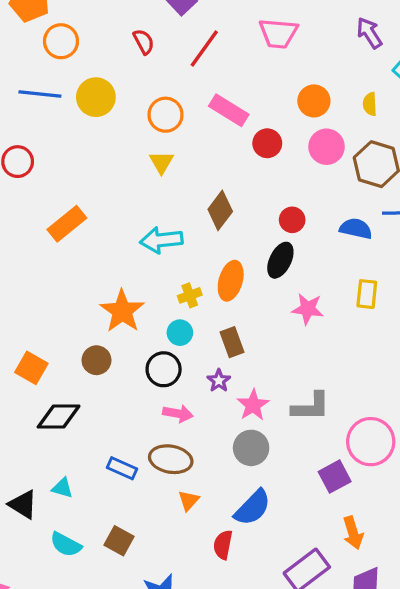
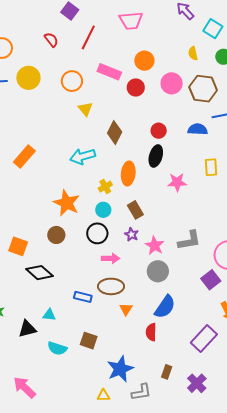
orange circle: (314, 101) -> (144, 61), moved
yellow triangle: (161, 162) -> (85, 109), moved
black diamond: (59, 417) -> (40, 273), turned 52
black triangle: (23, 504) -> (27, 329), turned -36

